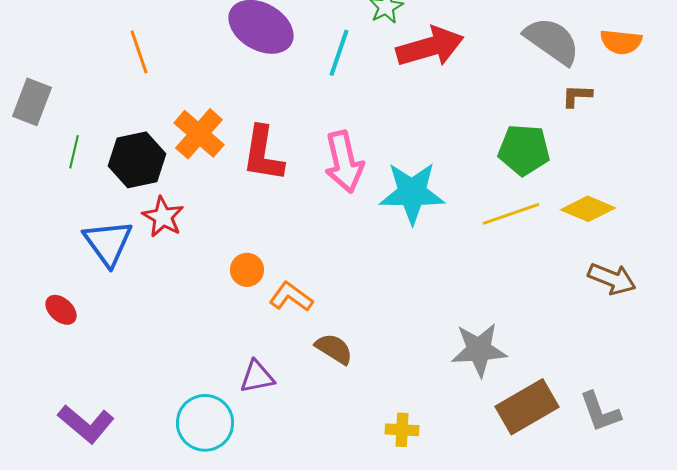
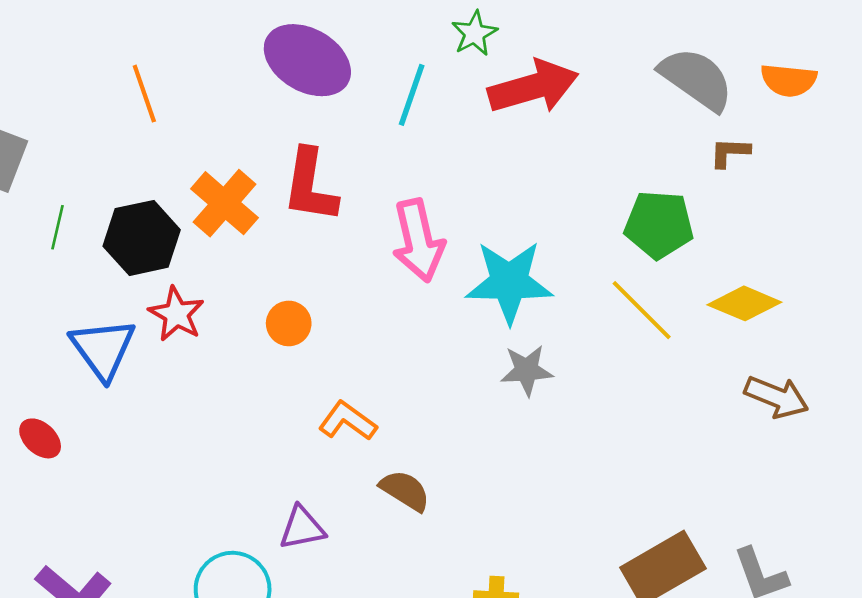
red L-shape: (263, 154) -> (310, 186), moved
yellow line: (511, 214) -> (642, 310), turned 64
orange circle: (247, 270) -> (289, 323), moved
gray star: (479, 350) -> (527, 370), moved, size x0.7

